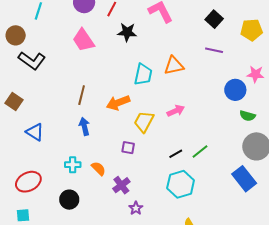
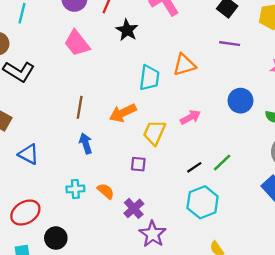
black star: (127, 32) -> (127, 30), turned 30
blue circle: (235, 90) -> (240, 101), moved
black circle: (69, 200) -> (56, 238), moved
purple star: (136, 208) -> (153, 234), size x1.6

